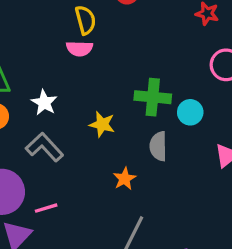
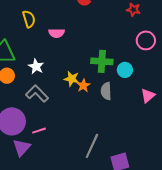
yellow semicircle: (85, 20) -> (29, 19), moved
orange star: (125, 179) -> (83, 85), moved

